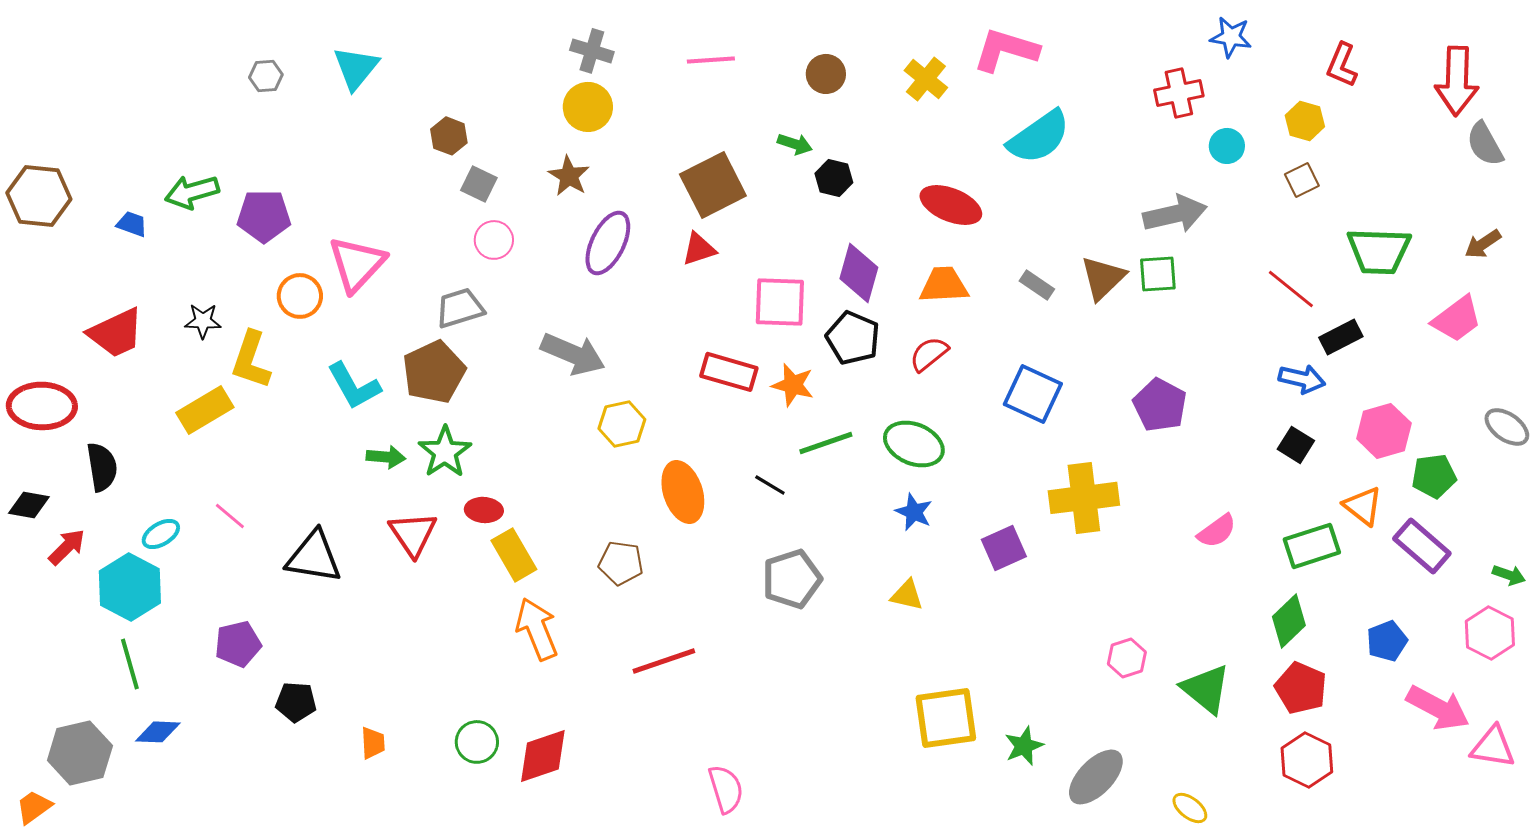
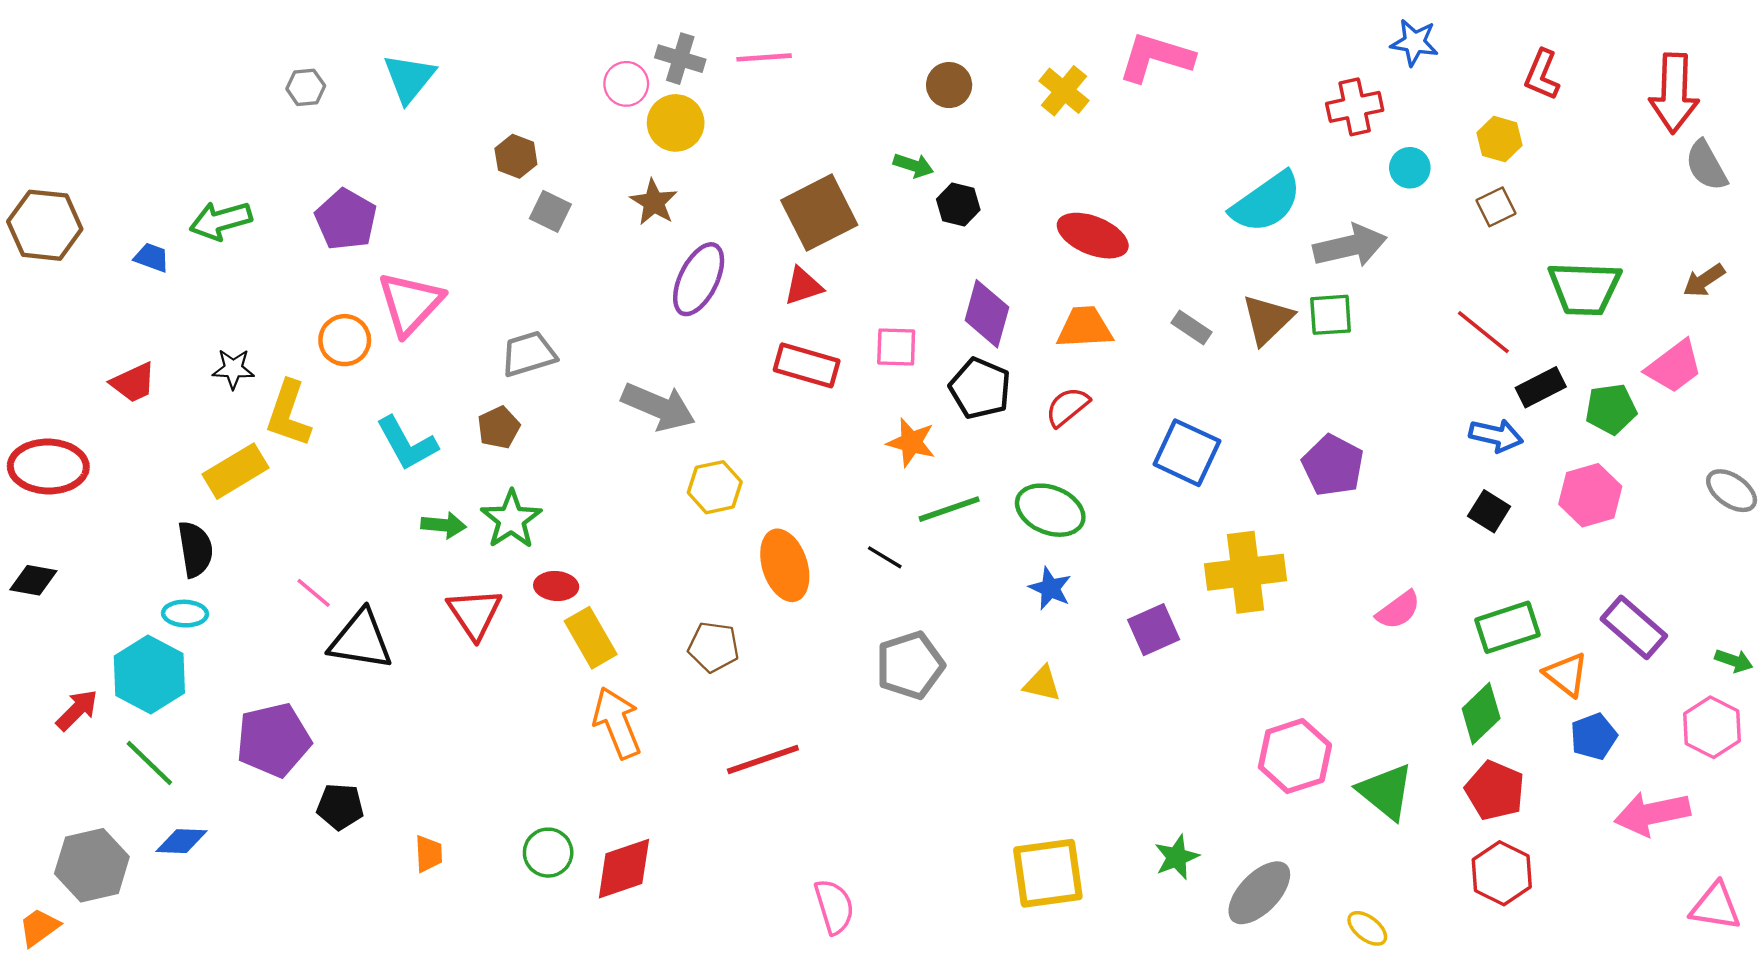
pink line: (711, 60) -> (764, 57), moved
cyan semicircle: (1039, 137) -> (1266, 202), moved
purple pentagon: (264, 216) -> (346, 219), moved, turned 30
pink circle: (494, 240) -> (626, 84), moved
pink square: (780, 302) -> (896, 347), size x0.7
red trapezoid: (116, 333) -> (133, 383), size x0.7
brown pentagon: (434, 372) -> (499, 427), size x0.6
red rectangle: (729, 372) -> (807, 365), moved
black semicircle: (102, 467) -> (195, 549), moved
green pentagon: (1434, 476) -> (1611, 409), moved
orange triangle: (1363, 506) -> (1566, 674), moved
pink line: (230, 516) -> (314, 593), moved
cyan ellipse: (161, 534) -> (185, 614), turned 33
red arrow: (67, 547) -> (77, 710), moved
purple pentagon: (238, 644) -> (273, 740), size x1.4
pink hexagon: (1127, 658) -> (1295, 756), size x1.6
green line: (130, 664) -> (149, 763), turned -30
pink arrow: (1438, 708) -> (1652, 813), turned 140
yellow square: (946, 718) -> (1048, 873), moved
pink triangle: (1493, 747) -> (1715, 907), moved

